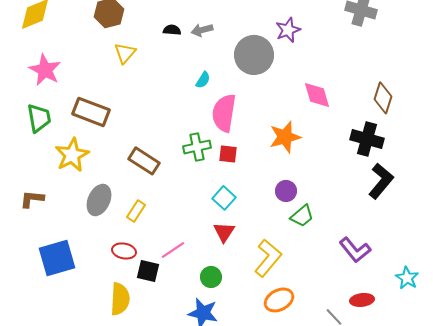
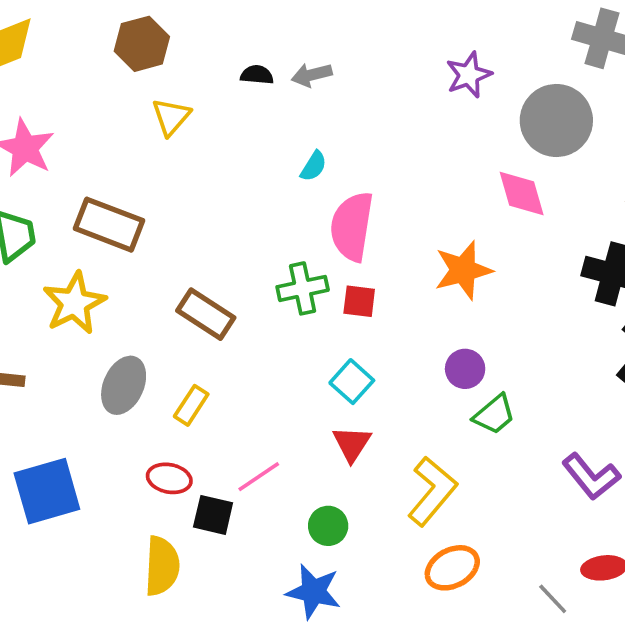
gray circle: (254, 55) -> (556, 121), moved

